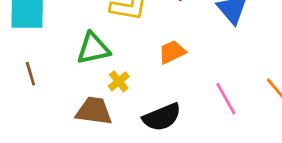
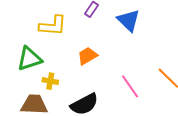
yellow cross: (119, 81) -> (50, 81), turned -35

